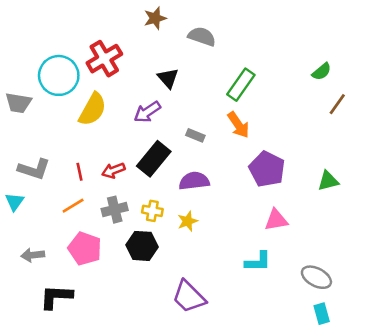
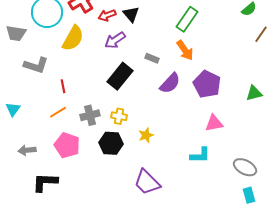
gray L-shape: (34, 169) -> (36, 65), moved
red arrow: (113, 170) -> (107, 15), moved
purple semicircle: (194, 181) -> (170, 83), moved, turned 140
yellow star: (188, 221) -> (146, 135), moved

